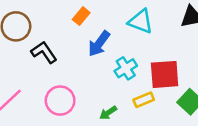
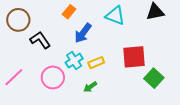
cyan cross: (126, 68) -> (74, 61), moved
yellow rectangle: (144, 100) -> (96, 63), moved

